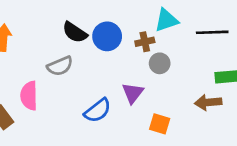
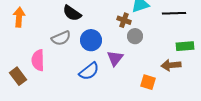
blue circle: (107, 36) -> (91, 40), moved
brown cross: (145, 42) -> (124, 20), turned 32
orange square: (160, 124) -> (148, 82), moved

